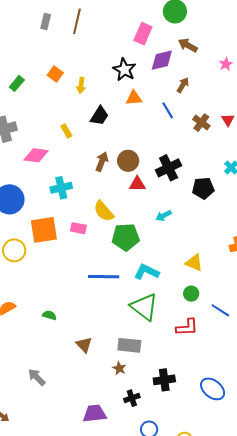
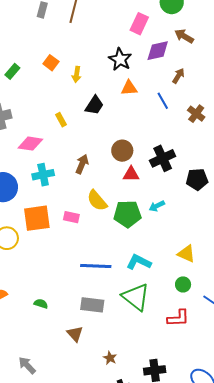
brown arrow: (102, 162) -> (82, 164), moved
cyan cross: (61, 188) -> (43, 175), moved
green pentagon: (126, 237) -> (127, 214), moved
gray rectangle: (129, 345) -> (92, 305), moved

